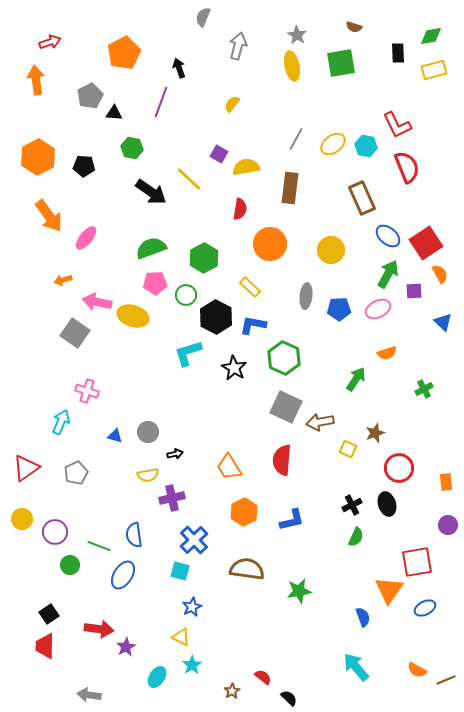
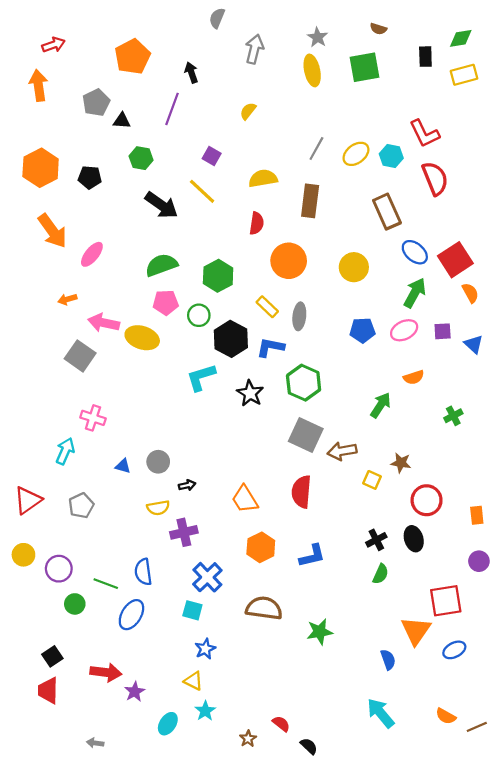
purple square: (219, 154) -> (212, 156), moved
purple square: (414, 291) -> (443, 331), moved
gray ellipse: (306, 296) -> (299, 316), moved
brown star: (375, 433) -> (401, 463), turned 30
gray arrow: (89, 695) -> (95, 743), size x0.7

